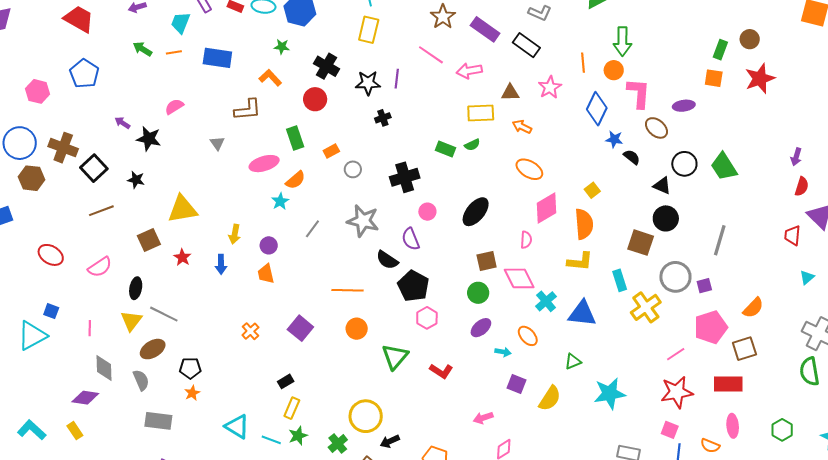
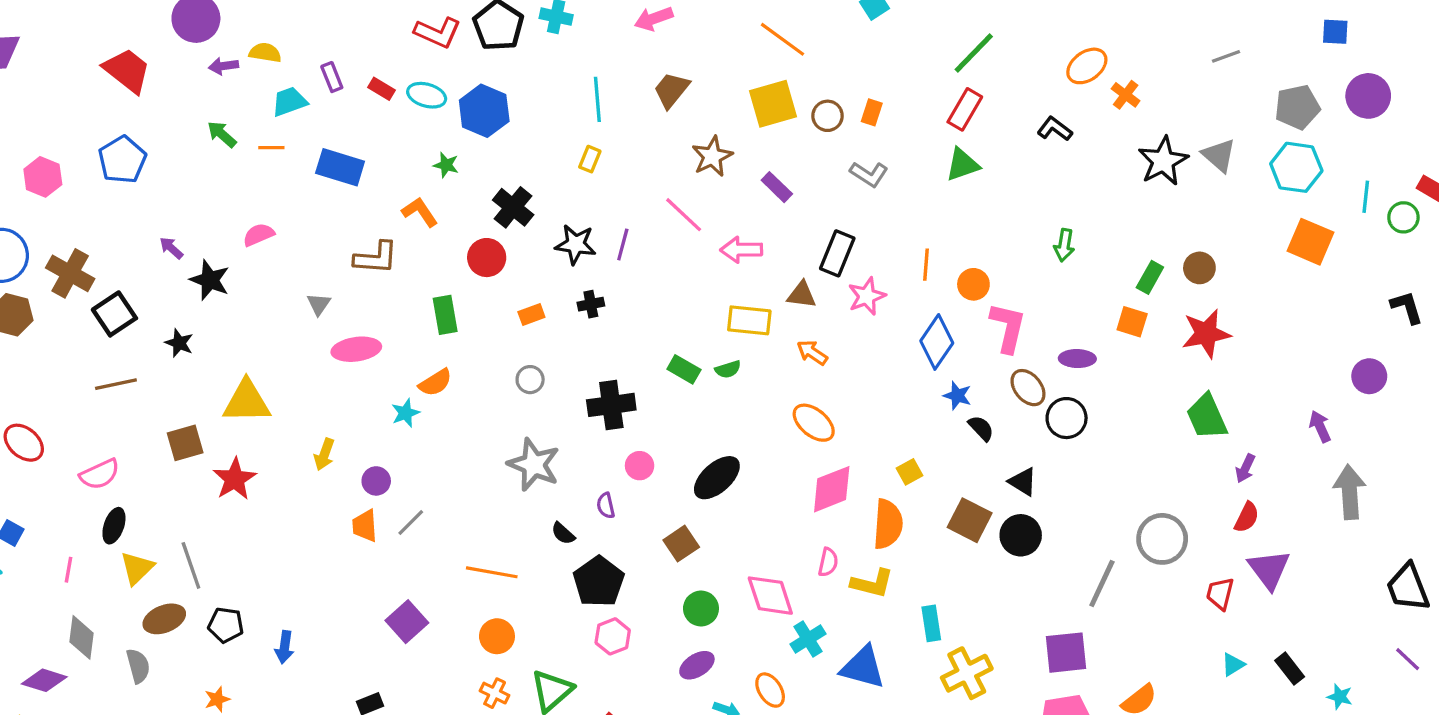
cyan trapezoid: (181, 23) -> (289, 102), turned 40
purple rectangle: (485, 29) -> (777, 187), size x0.7
yellow rectangle: (369, 30) -> (590, 159), size x0.6
green arrow: (622, 41) -> (1064, 245), moved, size x0.7
black rectangle: (526, 45) -> (837, 253), moved, turned 68
orange rectangle: (331, 151) -> (531, 315), moved
pink ellipse: (264, 164) -> (356, 349), moved
black circle: (684, 164) -> (1067, 418), moved
green trapezoid: (724, 167) -> (1207, 417), moved
gray line: (312, 229) -> (411, 523), moved
purple semicircle: (411, 239) -> (606, 506), size x0.7
pink semicircle: (526, 240) -> (828, 562), moved
brown square: (641, 243) -> (970, 520), moved
red star: (182, 257) -> (235, 479), size x1.5
black semicircle: (387, 260) -> (563, 533), size x0.7
brown square: (487, 261) -> (681, 544), moved, turned -30
blue arrow: (221, 264) -> (284, 647), moved
gray circle: (675, 277) -> (1162, 539), moved
purple square: (704, 286) -> (1066, 653), size x1.8
black ellipse: (136, 288) -> (114, 526), moved
gray line: (164, 314) -> (191, 565), turned 36
orange cross: (250, 331) -> (495, 693), moved, turned -30
black pentagon: (190, 368) -> (226, 625), moved

